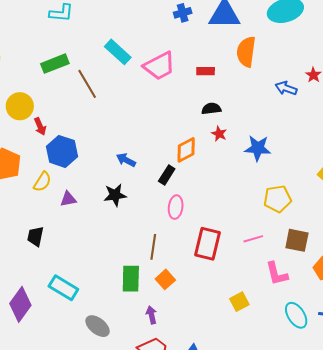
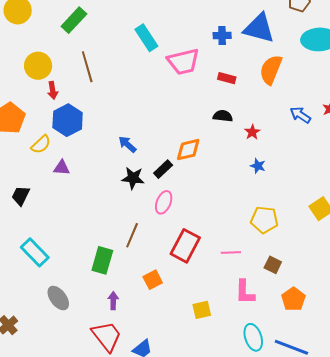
blue cross: (183, 13) -> (222, 35), moved
green rectangle: (55, 64) -> (74, 20), moved, turned -40
brown line: (87, 84) -> (87, 67), moved
red star: (219, 134) -> (252, 132), moved
blue star: (258, 148) -> (258, 166), size x0.6
black star: (115, 195) -> (133, 178), moved
brown square: (297, 240) -> (273, 265), size x0.7
orange square: (165, 279) -> (153, 280), moved

